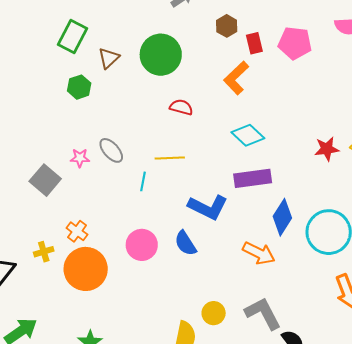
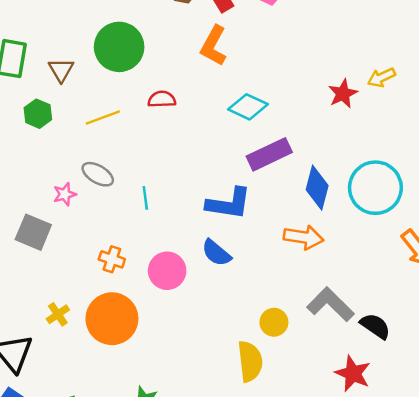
yellow line: (170, 158) -> (103, 118), moved
orange cross: (77, 231) -> (112, 259), moved

